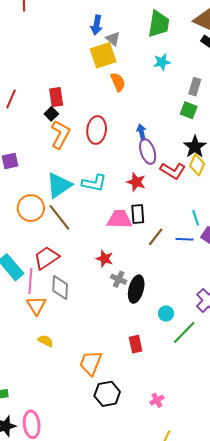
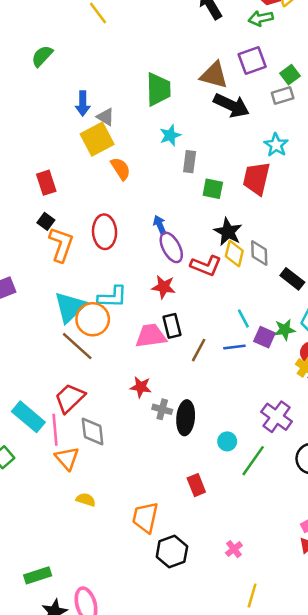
gray rectangle: (195, 87) -> (190, 162), moved
red rectangle: (56, 97) -> (46, 183), moved
orange circle: (31, 208) -> (93, 319), moved

